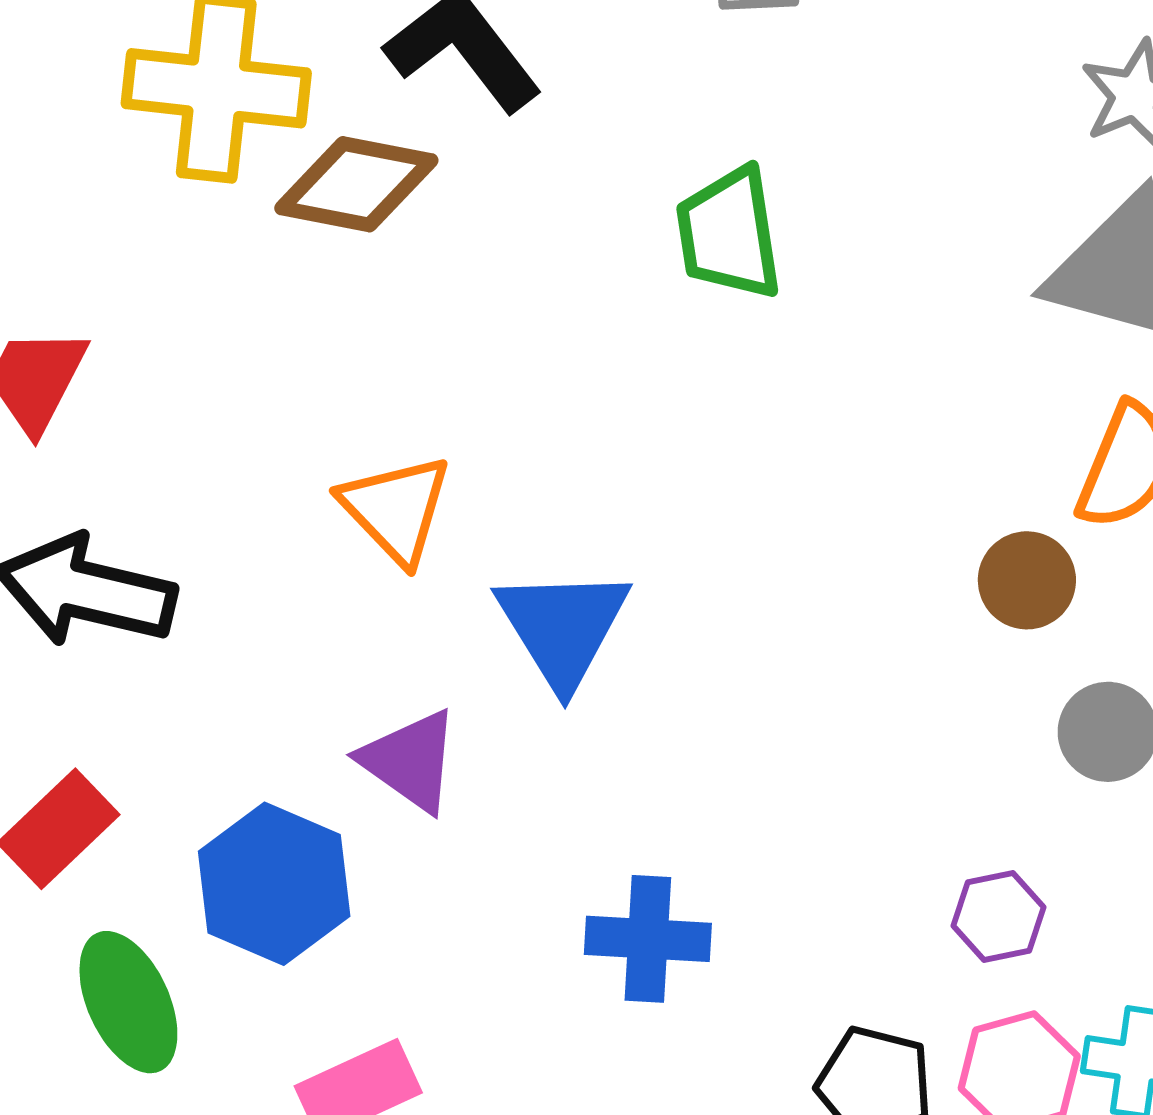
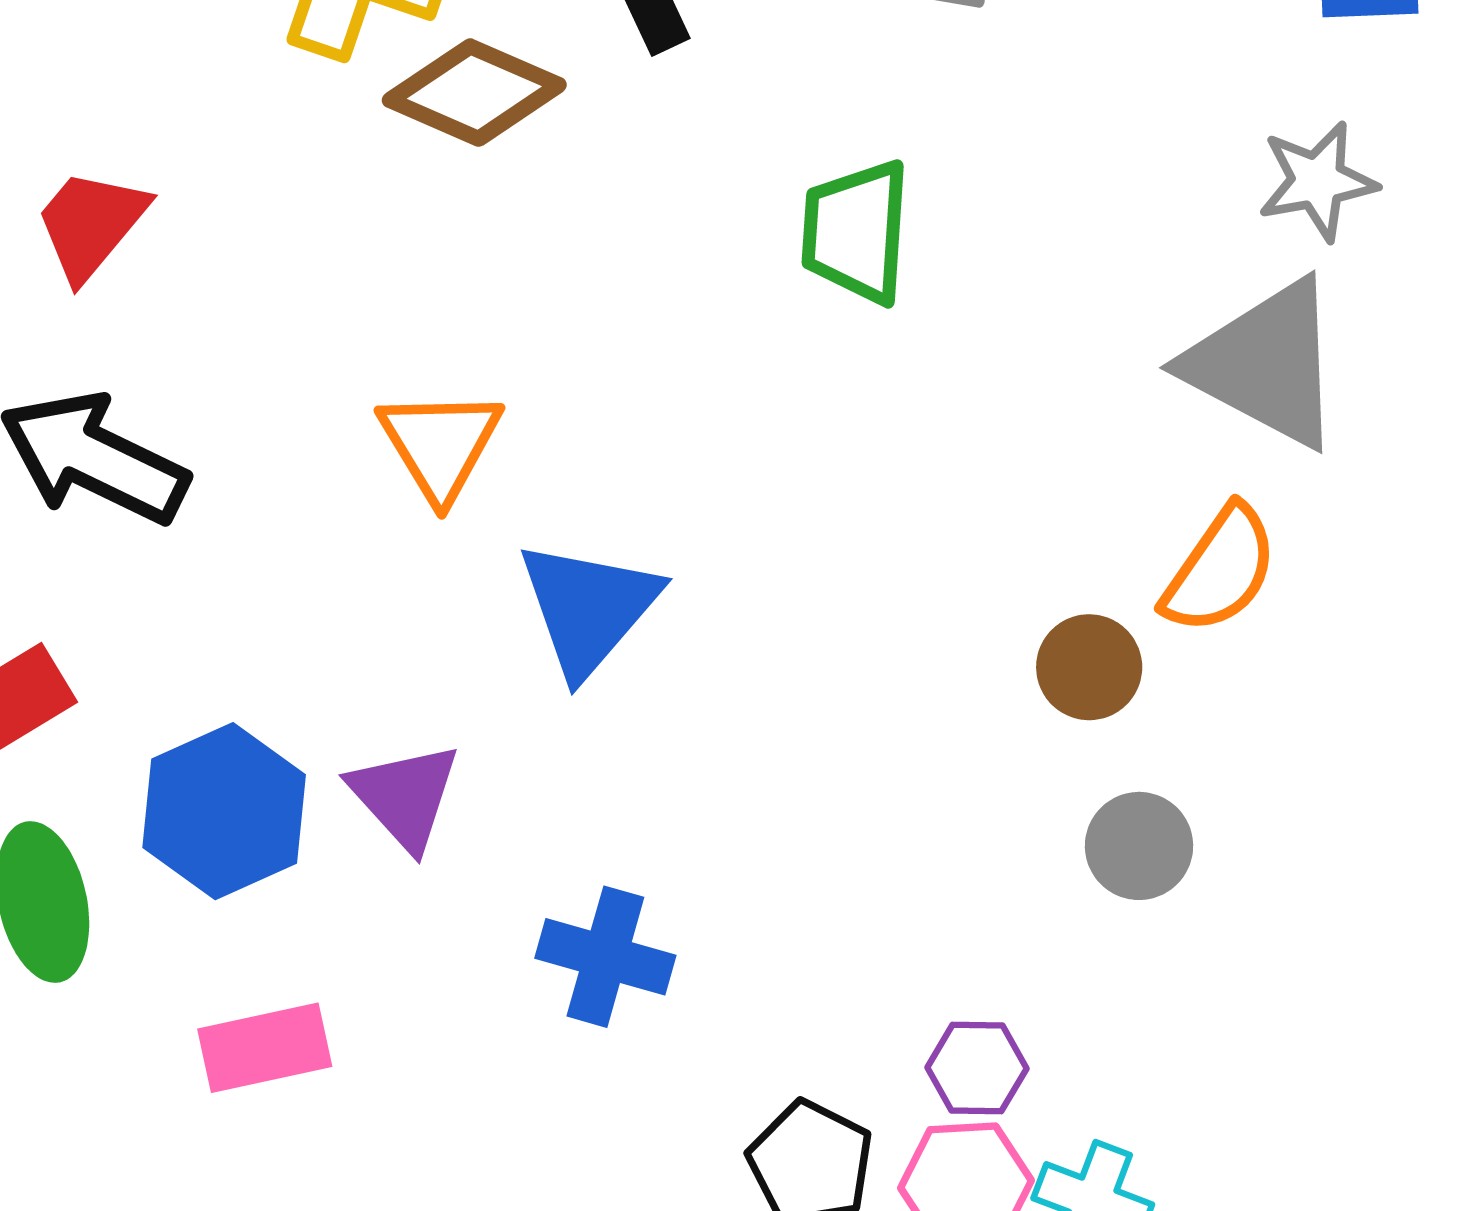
purple triangle: (410, 761) -> (405, 796), moved
purple hexagon: (998, 917) -> (977, 1068), moved

